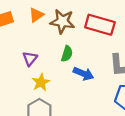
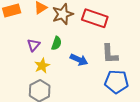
brown star: (62, 21) -> (63, 14), turned -30
green semicircle: (67, 54) -> (56, 43), moved

